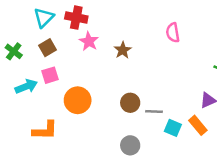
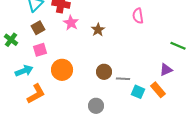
green cross: (14, 51) -> (11, 40), moved
cyan arrow: (26, 86) -> (24, 71), moved
orange L-shape: (45, 130) -> (36, 94), turned -30
gray circle: (130, 145) -> (96, 106), moved

